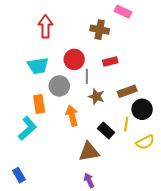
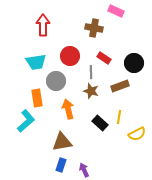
red rectangle: (110, 62) -> (104, 58), turned 48
gray line: (87, 76) -> (91, 72), moved
black circle: (142, 109) -> (134, 63), moved
brown triangle: (89, 152) -> (62, 142), moved
blue rectangle: (19, 175) -> (61, 165), moved, turned 48

